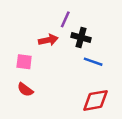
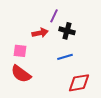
blue line: (93, 62) -> (65, 57), moved, turned -35
red semicircle: (25, 90) -> (21, 74), size x1.5

